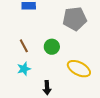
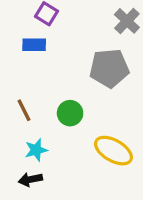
cyan star: (24, 69) -> (36, 150), moved
black arrow: (47, 88) -> (30, 179), moved, turned 80

